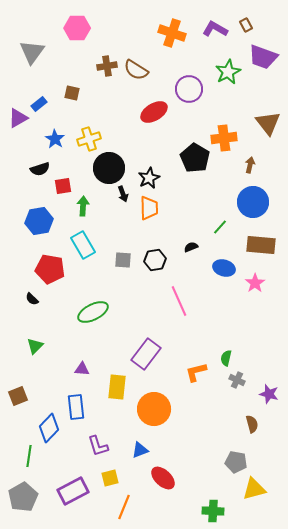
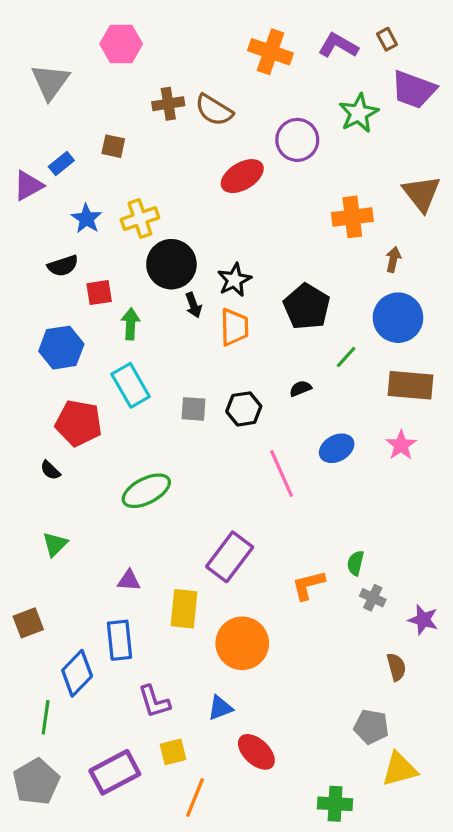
black pentagon: (195, 158) -> (307, 307), moved
blue ellipse: (224, 268) -> (337, 448), moved, turned -45

